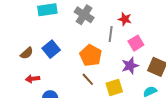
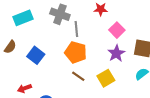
gray line: (111, 34) -> (76, 29), moved
brown semicircle: (27, 53) -> (10, 47), moved

